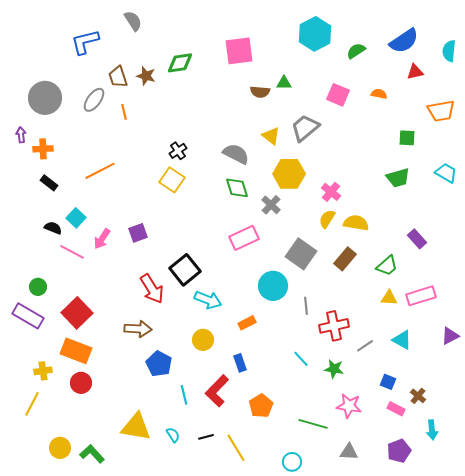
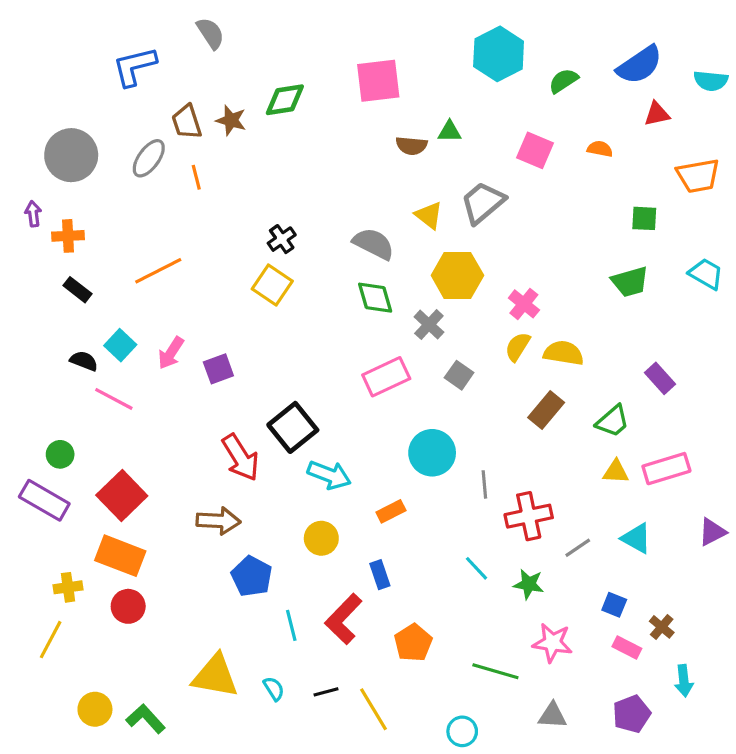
cyan semicircle: (449, 51) -> (711, 81), turned -90
pink arrow: (102, 239) -> (171, 353), moved
gray square: (301, 254) -> (459, 375), moved, size x0.6

